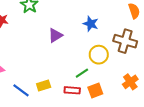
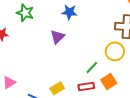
blue star: (91, 24) -> (69, 12), moved
yellow circle: (99, 55) -> (115, 51), moved

